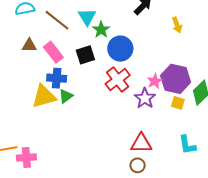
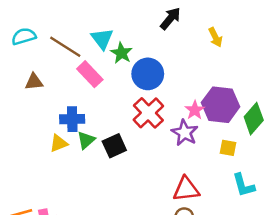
pink rectangle: (53, 52) -> (90, 74), moved
black square: (85, 55) -> (114, 146), moved
yellow triangle: (44, 96) -> (59, 143), size x0.6
yellow square: (178, 103) -> (228, 148), moved

